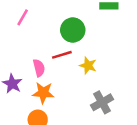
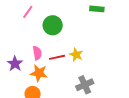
green circle: (73, 30) -> (53, 25), moved
red line: (62, 55) -> (57, 57), moved

